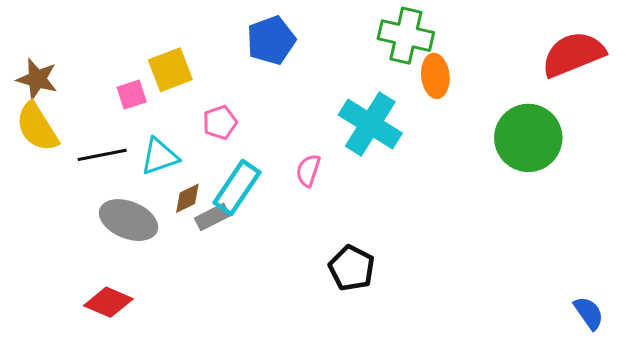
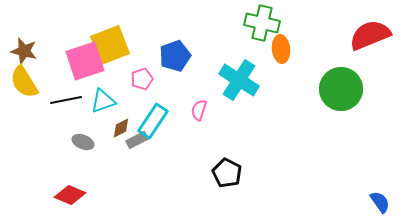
blue pentagon: (271, 40) -> (175, 56), moved
yellow square: (170, 70) -> (110, 45), size x1.4
pink square: (132, 95) -> (85, 61), size x2.0
gray ellipse: (128, 220) -> (83, 142), size x0.6

